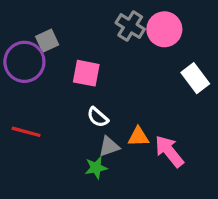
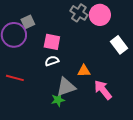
white semicircle: (98, 117) -> (52, 61), moved, turned 120
orange triangle: (138, 137) -> (84, 71), moved
gray triangle: (109, 146) -> (66, 87), size x1.5

